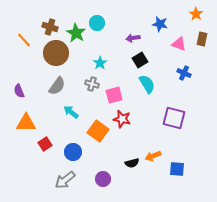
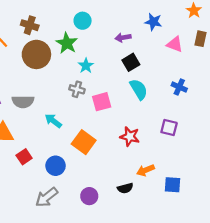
green star: (76, 33) -> (67, 43), moved
blue cross: (184, 73) -> (179, 87), moved
gray semicircle: (57, 86) -> (23, 102), moved, turned 54
purple square: (174, 118) -> (169, 128), size x0.7
red star: (122, 119) -> (130, 137), moved
black semicircle: (132, 163) -> (125, 188), moved

